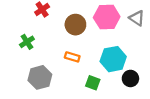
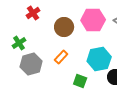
orange rectangle: (72, 57) -> (61, 57), turned -64
gray hexagon: (40, 77) -> (31, 64), moved

